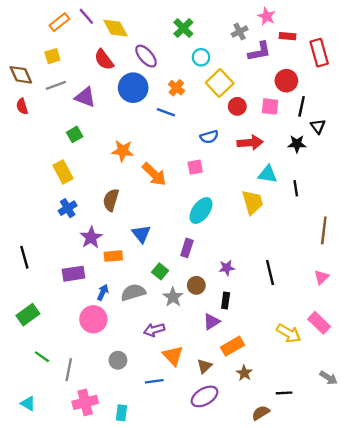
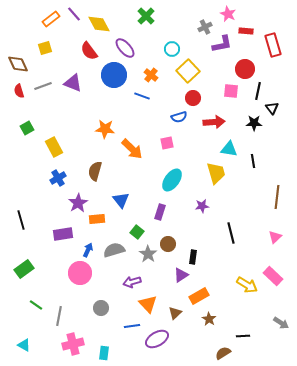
green cross: (183, 28) -> (146, 16), moved
gray line: (56, 85) -> (43, 86), moved
red circle: (237, 106) -> (193, 98), moved
green square: (75, 134) -> (27, 128), moved
purple star: (227, 268) -> (202, 206), moved
purple ellipse: (204, 396) -> (157, 339), moved

